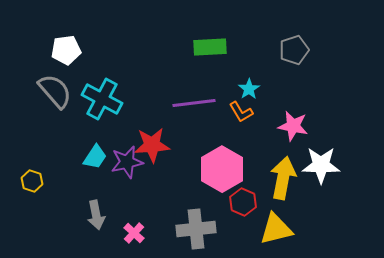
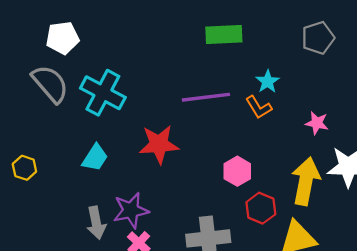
pink star: (293, 126) -> (317, 123), size x0.7
purple star: (127, 162) -> (131, 210), moved
pink hexagon: (222, 169) -> (237, 171), size x0.6
yellow hexagon: (32, 181) -> (24, 168), moved

